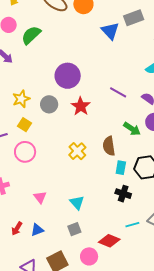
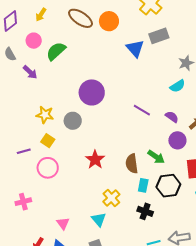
yellow star: (21, 99) -> (45, 115), turned 30
red star: (81, 106) -> (95, 160), moved
green arrow: (132, 129) -> (156, 157), moved
yellow cross: (77, 151) -> (111, 198), moved
pink triangle: (40, 197) -> (63, 223), moved

